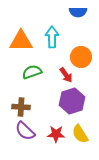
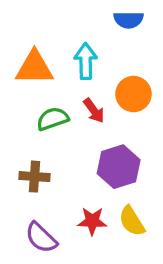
red arrow: (66, 75) -> (94, 111), moved
purple semicircle: (25, 131) -> (41, 238), moved

